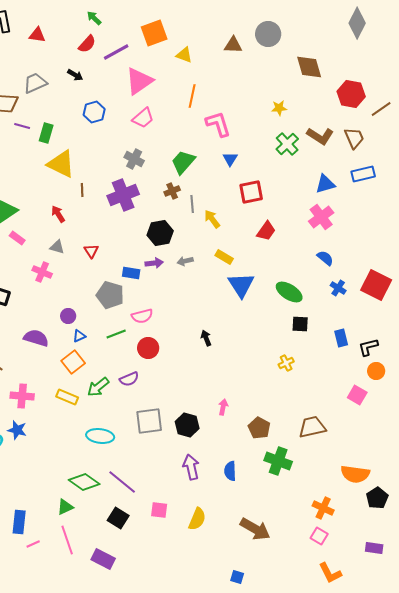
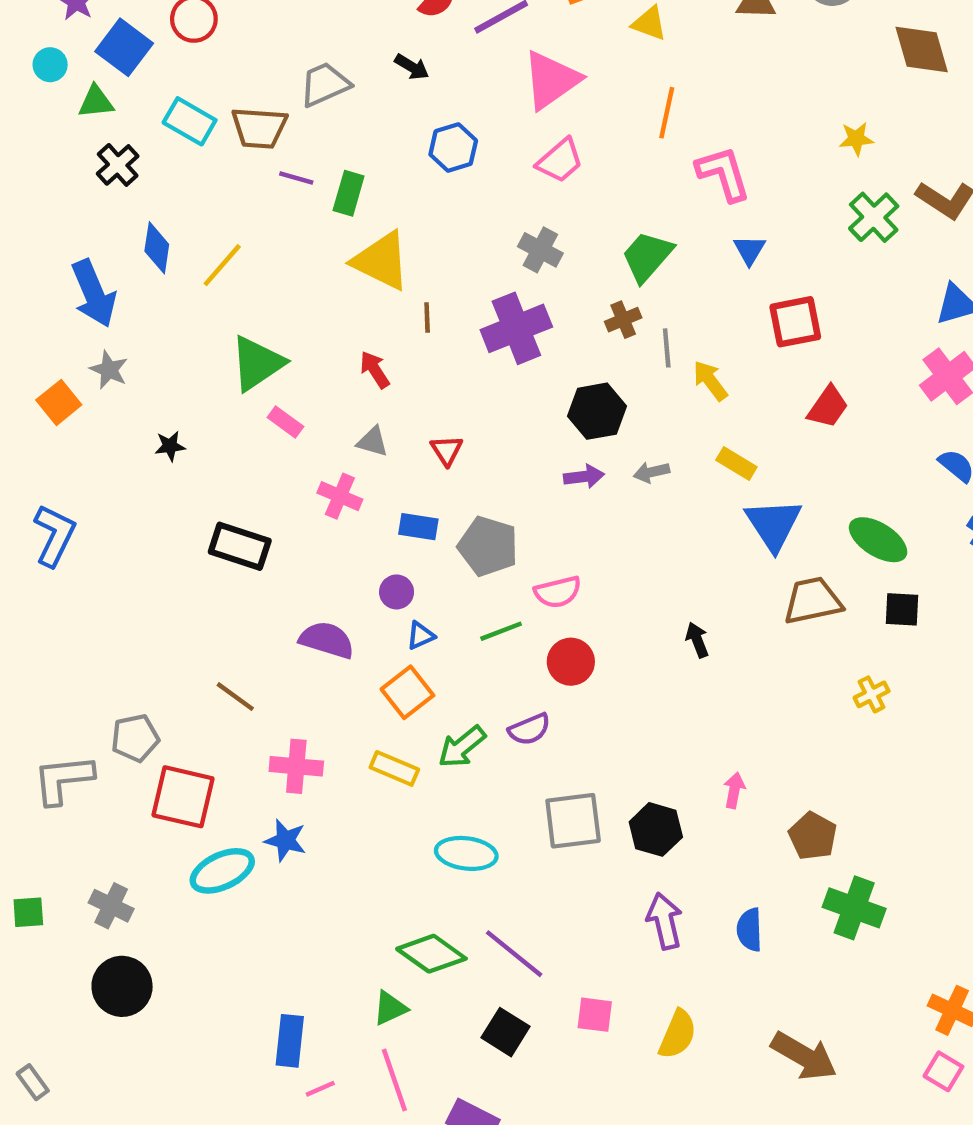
blue rectangle: (131, 273) -> (418, 527), moved
brown trapezoid: (312, 427) -> (813, 601), moved

